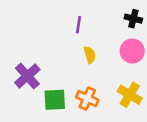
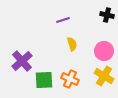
purple line: (78, 25) -> (63, 20), turned 64
pink circle: (132, 51) -> (104, 51), moved

